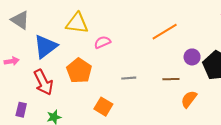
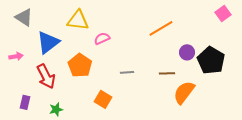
orange semicircle: (189, 99) -> (184, 92), size x1.4

